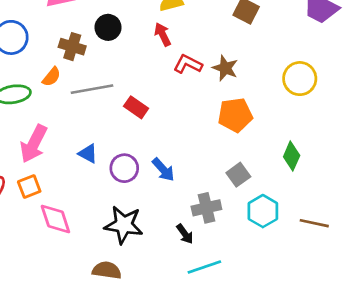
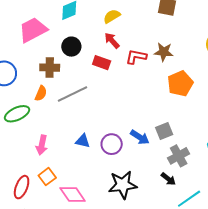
red rectangle: (136, 107) -> (102, 63), moved
pink arrow: (34, 144) -> (42, 145), size x0.7
gray square: (238, 175) -> (164, 131), moved, turned 30

